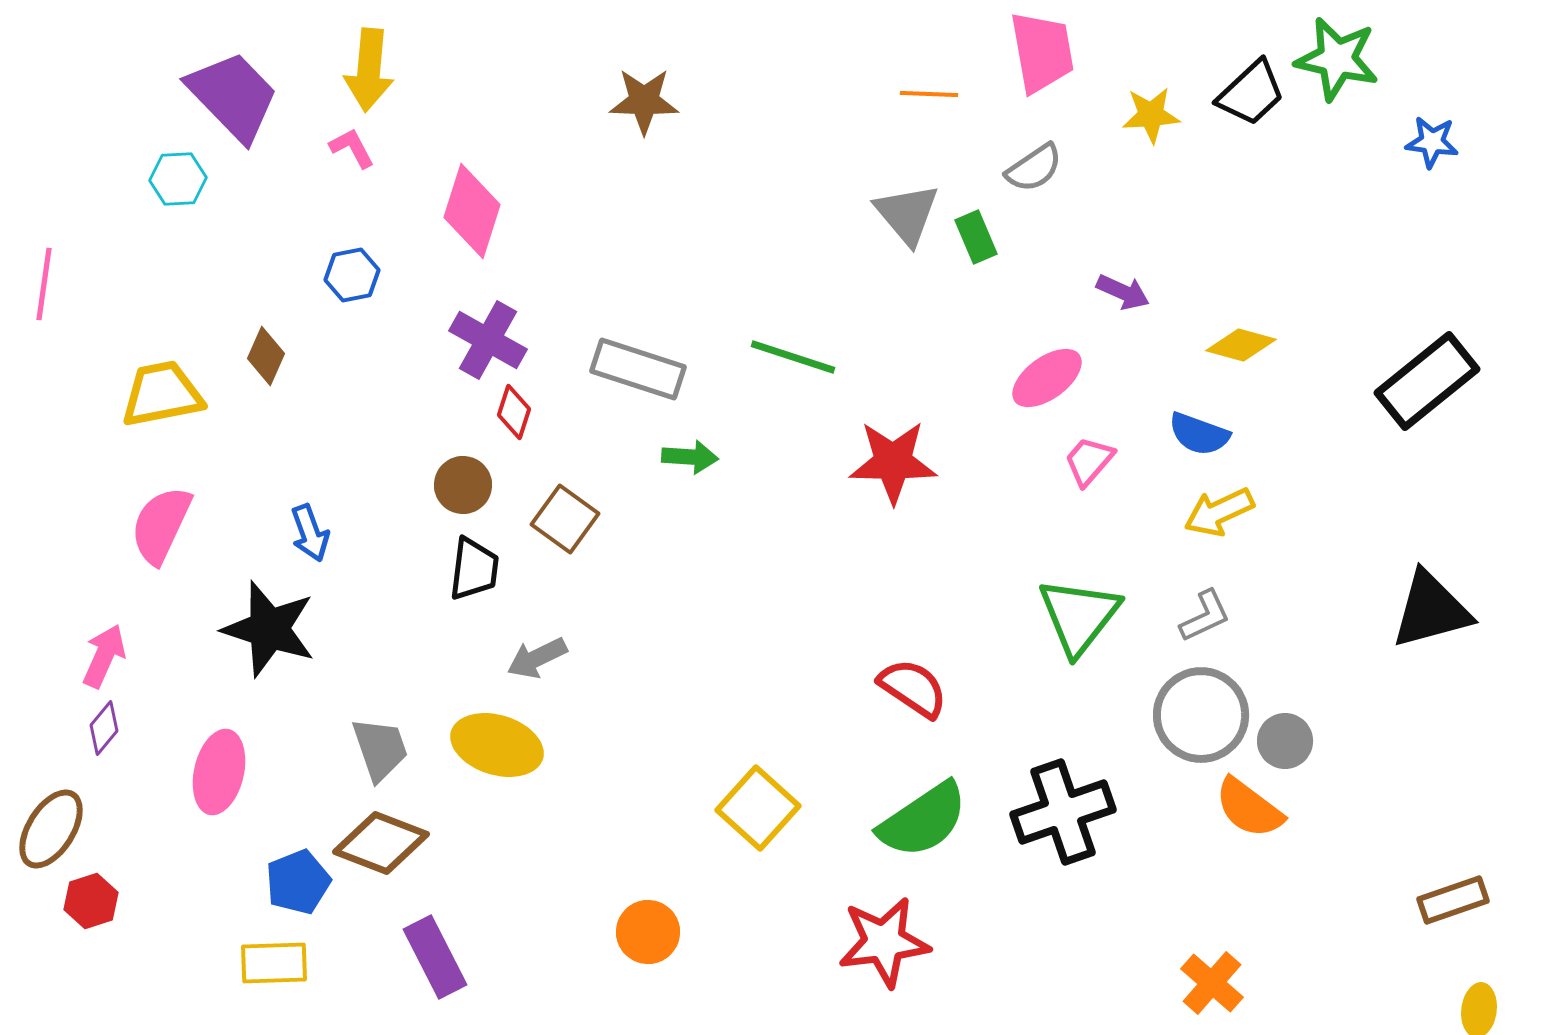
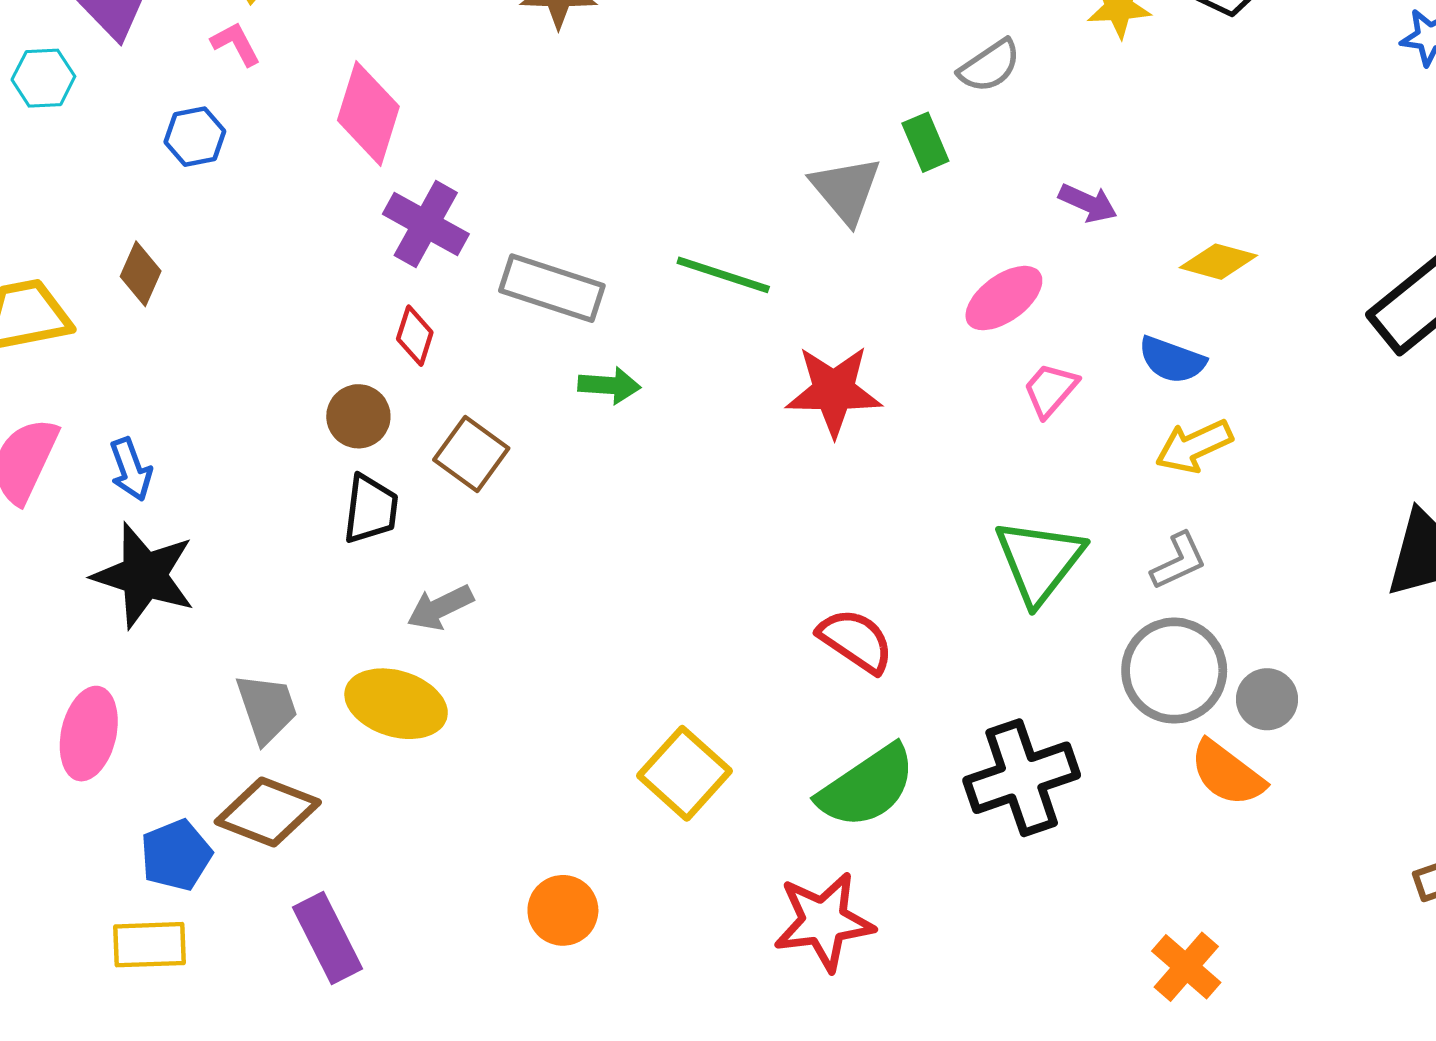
gray triangle: (907, 214) -> (846, 190), moved
blue hexagon: (352, 275) -> (195, 137), moved
purple cross: (488, 340) -> (426, 224), moved
blue arrow: (310, 533) -> (131, 469), moved

